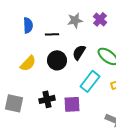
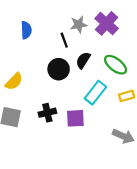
purple cross: (100, 19) -> (107, 23), size x1.5
black line: (52, 34) -> (64, 40), moved, turned 72
yellow semicircle: (28, 63) -> (14, 81), moved

